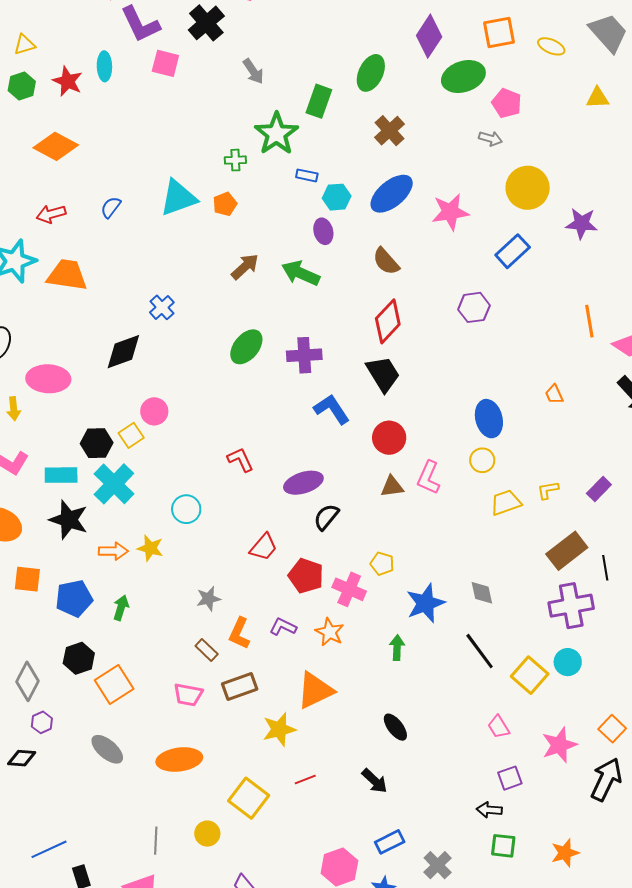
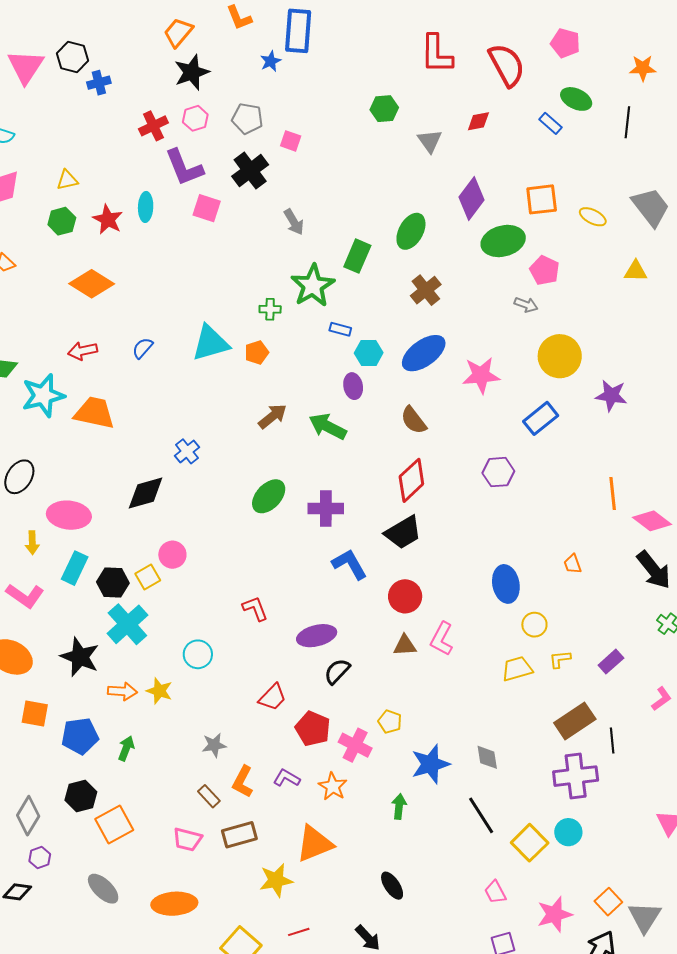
black trapezoid: (383, 374) -> (403, 532), turned 87
yellow circle: (482, 460) -> (534, 625), moved
cyan rectangle: (61, 475) -> (75, 568), moved, turned -68

